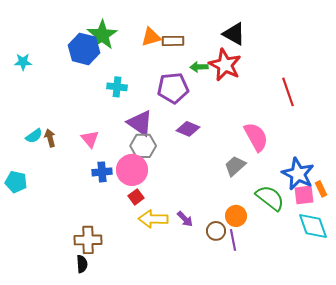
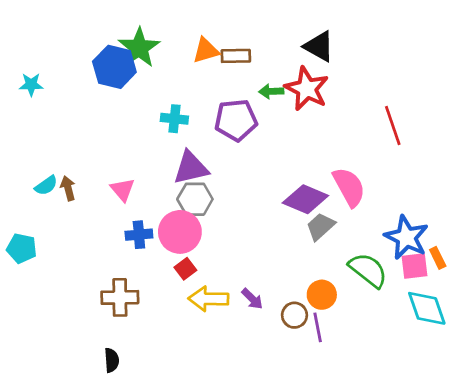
cyan cross: (117, 87) -> (174, 119), moved
purple triangle: (140, 123) -> (191, 168), turned -48
purple diamond: (188, 129) -> (305, 199), moved, size x1.4
brown cross: (88, 240) -> (120, 297), moved

